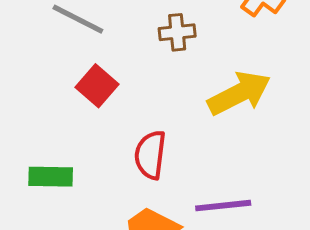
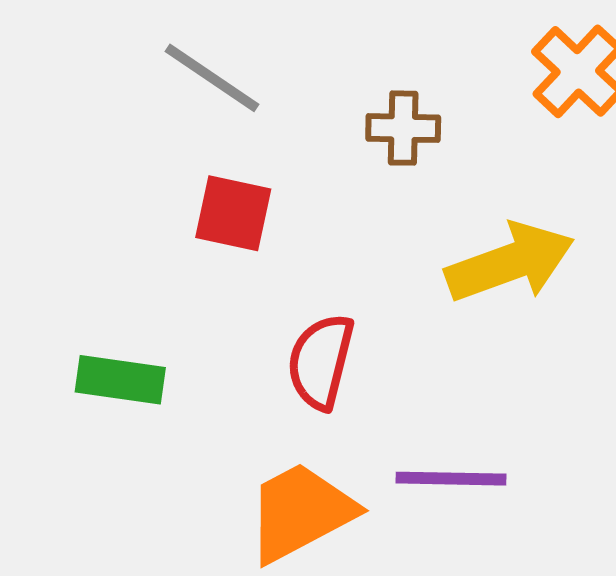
red square: (97, 86) -> (233, 213), turned -36

